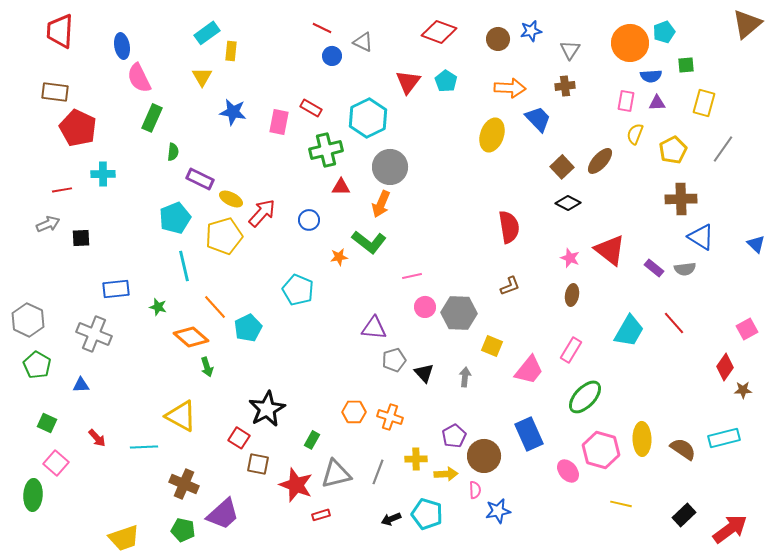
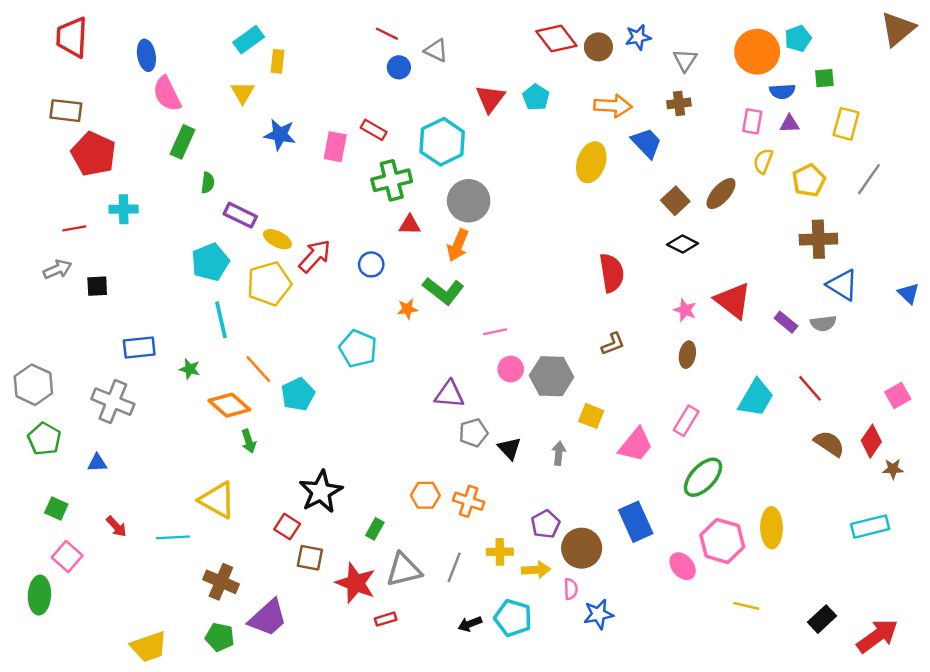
red diamond: (439, 32) -> (556, 38), moved, turned 32
brown semicircle: (683, 449) -> (829, 444), moved

